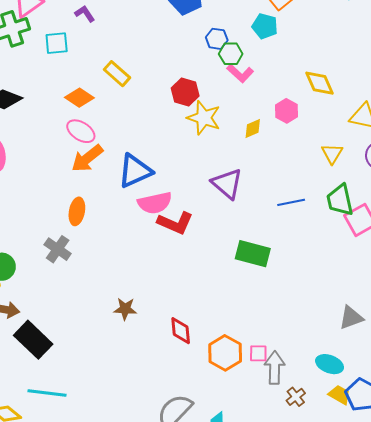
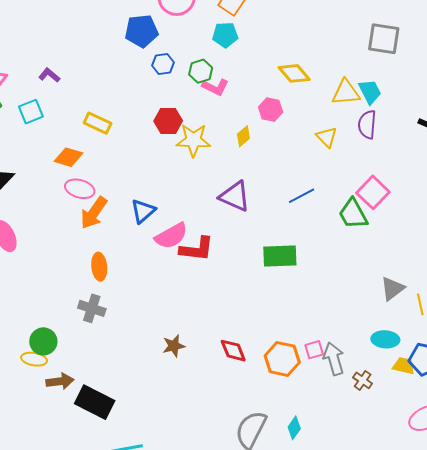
blue hexagon: (217, 39) -> (163, 64), moved
blue triangle: (135, 171) -> (143, 211), size x0.7
green trapezoid: (340, 200) -> (353, 214), moved

